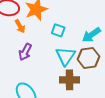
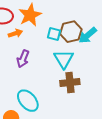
orange arrow: (20, 26) -> (15, 33), turned -72
brown hexagon: (89, 58) -> (71, 32), moved

